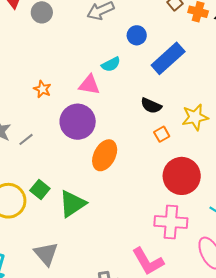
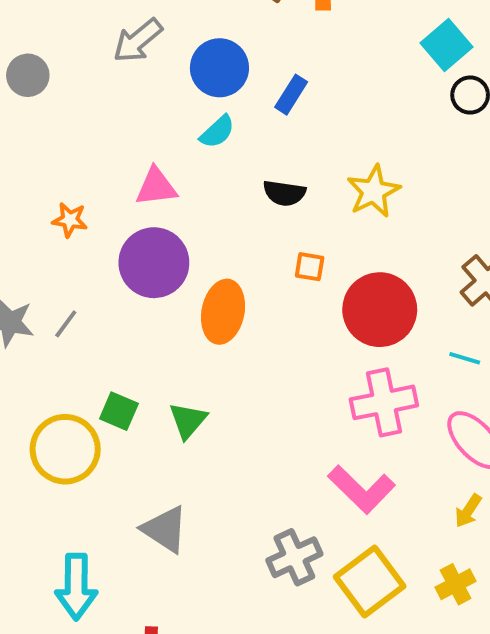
blue circle: (137, 35) -> (219, 68), size x1.5
blue rectangle: (168, 58) -> (291, 95), size x0.6
cyan semicircle: (111, 64) -> (217, 132), moved
orange square: (162, 134) -> (310, 267), moved, turned -35
green triangle: (72, 204) -> (188, 420), size x0.7

